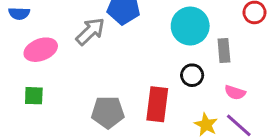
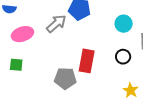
cyan circle: (190, 26) -> (124, 24), size x0.7
red rectangle: (157, 104) -> (87, 61), moved

